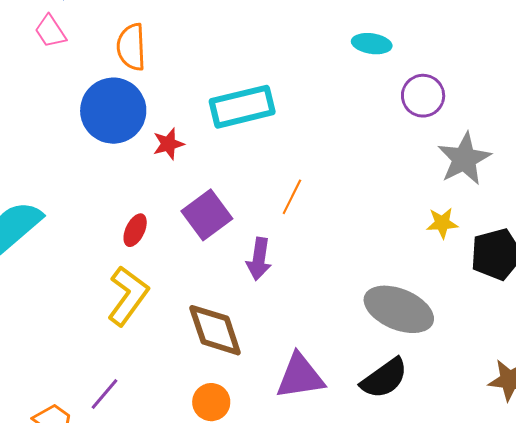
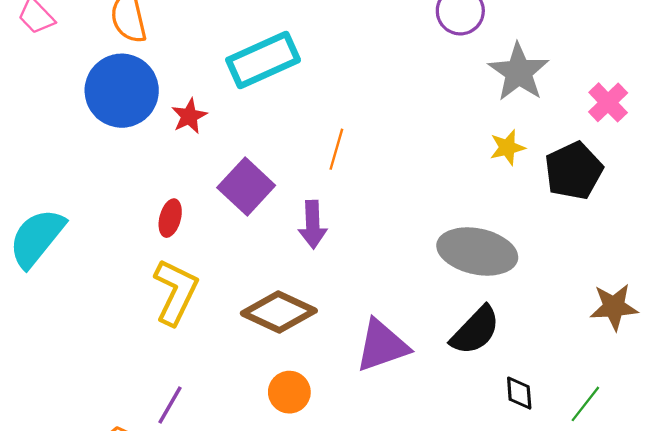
brown diamond: (215, 330) -> (279, 312), turned -36

